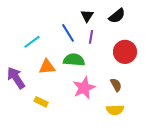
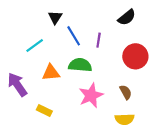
black triangle: (87, 16) -> (55, 17), moved

